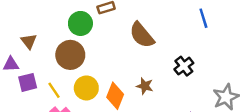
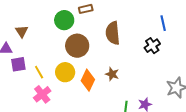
brown semicircle: (142, 35) -> (113, 33), turned 30
brown circle: (70, 55) -> (77, 46), moved
black cross: (184, 66) -> (152, 46), moved

